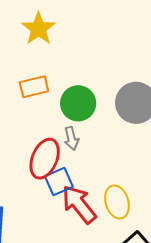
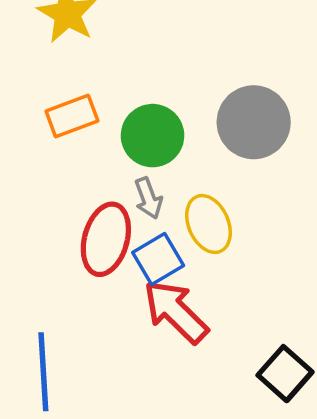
blue square: (59, 181) -> (158, 259), moved
yellow ellipse: (117, 202) -> (209, 224), moved

